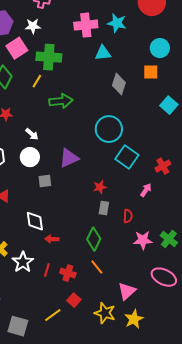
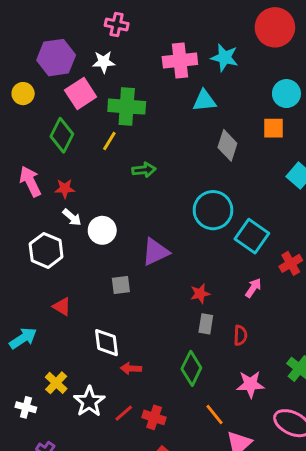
green arrow: (61, 101) -> (144, 170), size x0.7
white arrow: (32, 134) -> (72, 217), moved
white circle: (30, 157) -> (102, 230), moved
cyan square: (127, 157) -> (252, 236), moved
pink arrow: (146, 190) -> (253, 288), moved
pink star: (143, 240) -> (250, 384), moved
orange line: (97, 267) -> (214, 415), moved
red line: (47, 270) -> (124, 413), turned 32

